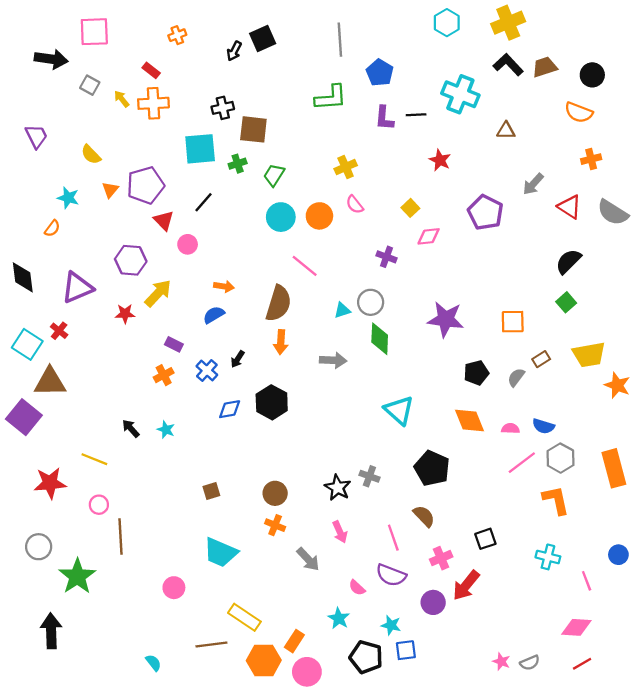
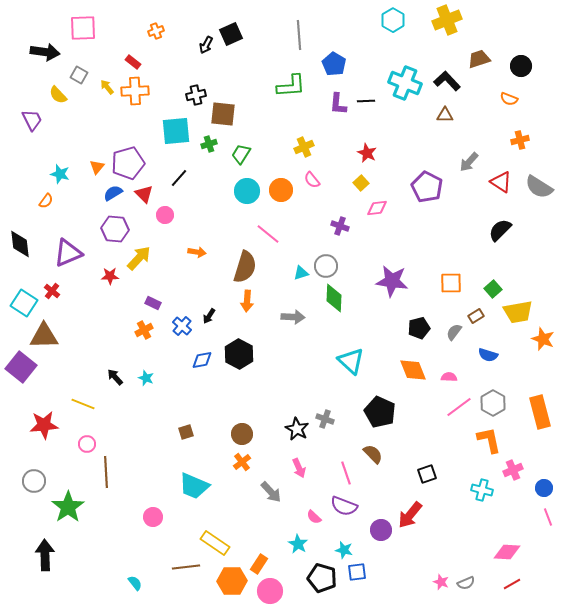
black L-shape: (508, 65) -> (447, 81), moved
orange semicircle: (579, 112) -> (509, 99), size x0.7
yellow semicircle: (91, 155) -> (58, 95), moved
red star: (440, 160) -> (367, 153), moved
green square: (566, 302) -> (493, 289), moved
blue semicircle: (214, 315) -> (113, 193), moved
blue semicircle: (543, 426) -> (488, 355), moved
orange cross: (275, 525) -> (242, 462), turned 30
pink cross: (441, 558) -> (513, 470), moved
pink line: (587, 581) -> (548, 517), moved

